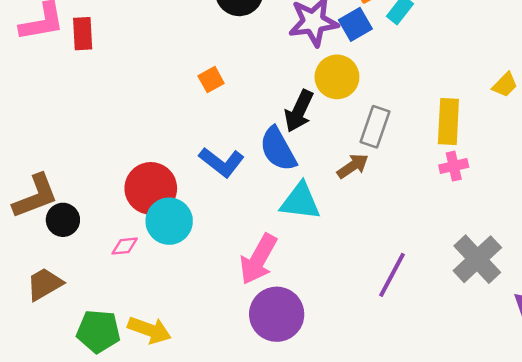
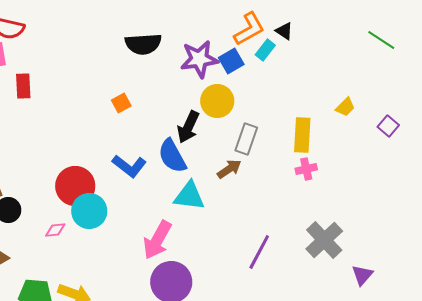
red rectangle: (83, 34) -> (23, 86), moved

